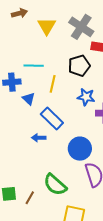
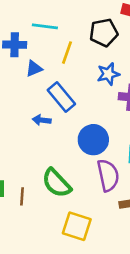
blue star: (86, 97) -> (108, 74), turned -30
blue triangle: (29, 99) -> (34, 68), turned 48
brown line: (30, 198) -> (22, 196), turned -32

